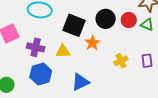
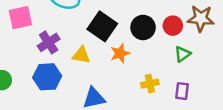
red circle: (129, 20) -> (173, 26), moved
green triangle: (147, 25) -> (183, 54), moved, turned 48
purple cross: (36, 47) -> (49, 42), turned 30

